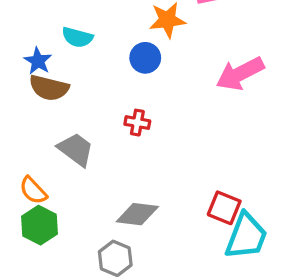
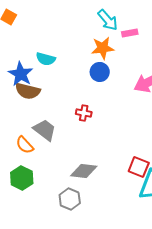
blue circle: (145, 58) -> (100, 72), moved
blue star: (38, 61) -> (21, 74), size x1.4
orange semicircle: (33, 190) -> (25, 145), moved

